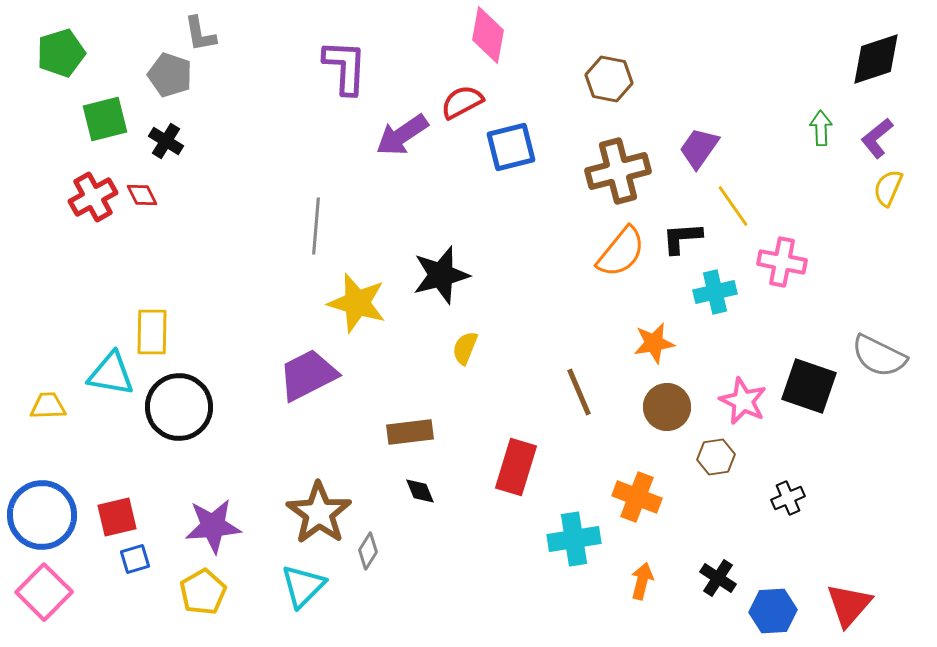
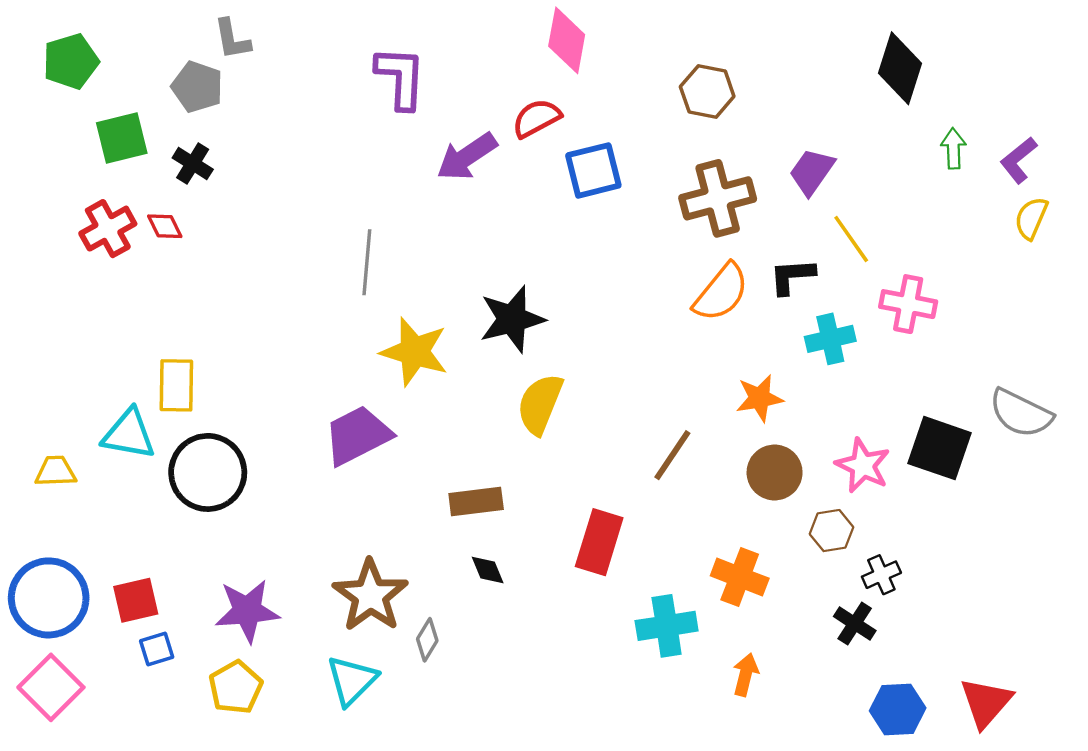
black diamond: (876, 59) -> (900, 68), moved, turned -54
yellow semicircle: (465, 348) -> (540, 404), size x1.6
brown line: (579, 392) -> (672, 455), turned 57
black cross: (788, 498) -> (881, 575), moved
black cross: (718, 578) -> (855, 623), moved

